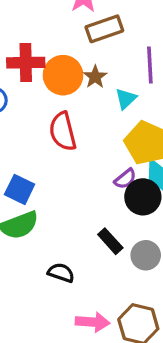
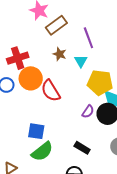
orange circle: (63, 75) -> (31, 78), moved
purple semicircle: (125, 179) -> (88, 112), moved
black rectangle: (110, 241) -> (82, 148), moved

